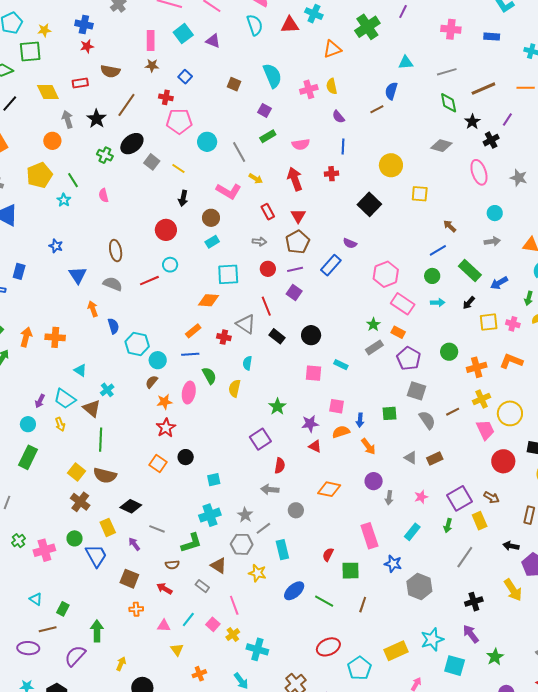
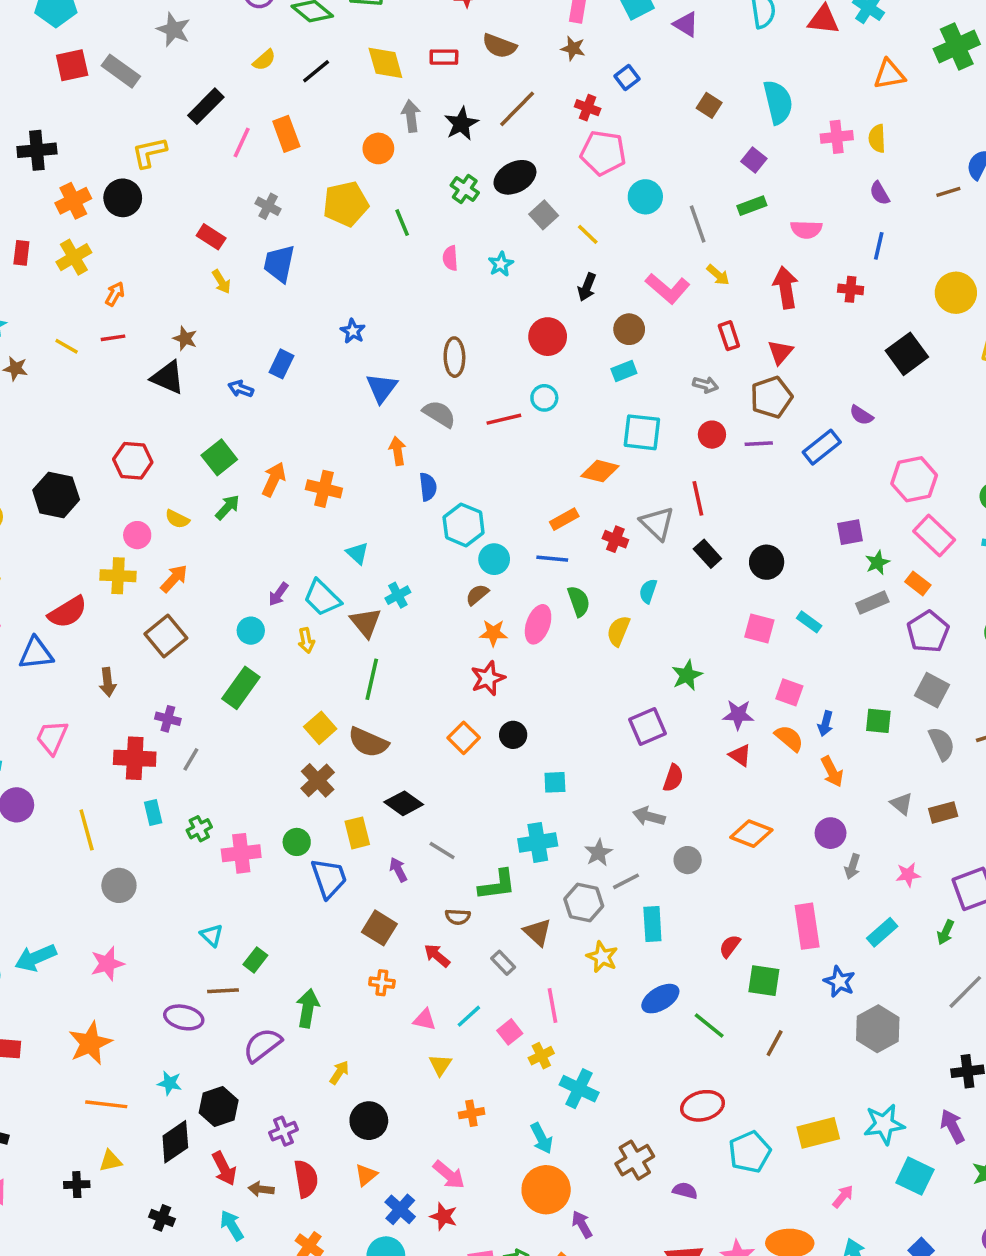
cyan star: (64, 200) -> (501, 264), moved
purple square: (294, 293) -> (850, 532), moved, turned 35
orange semicircle: (341, 432) -> (789, 738), turned 48

